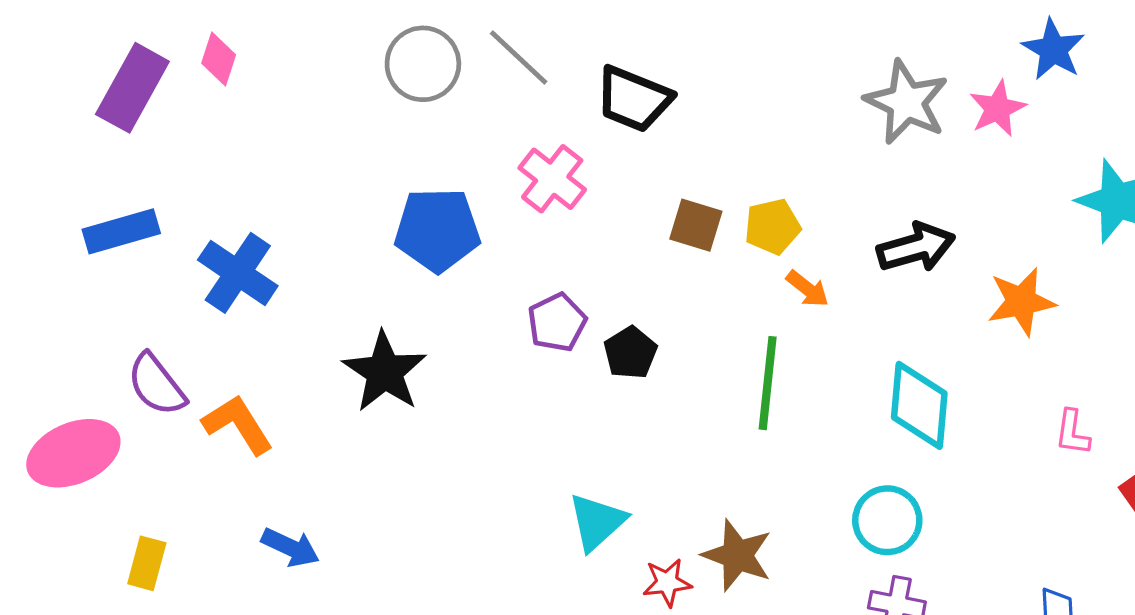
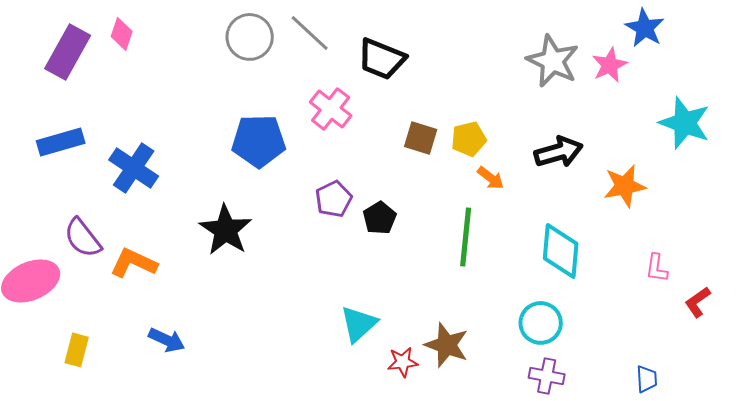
orange L-shape: (238, 425) -> (134, 263), turned -33

